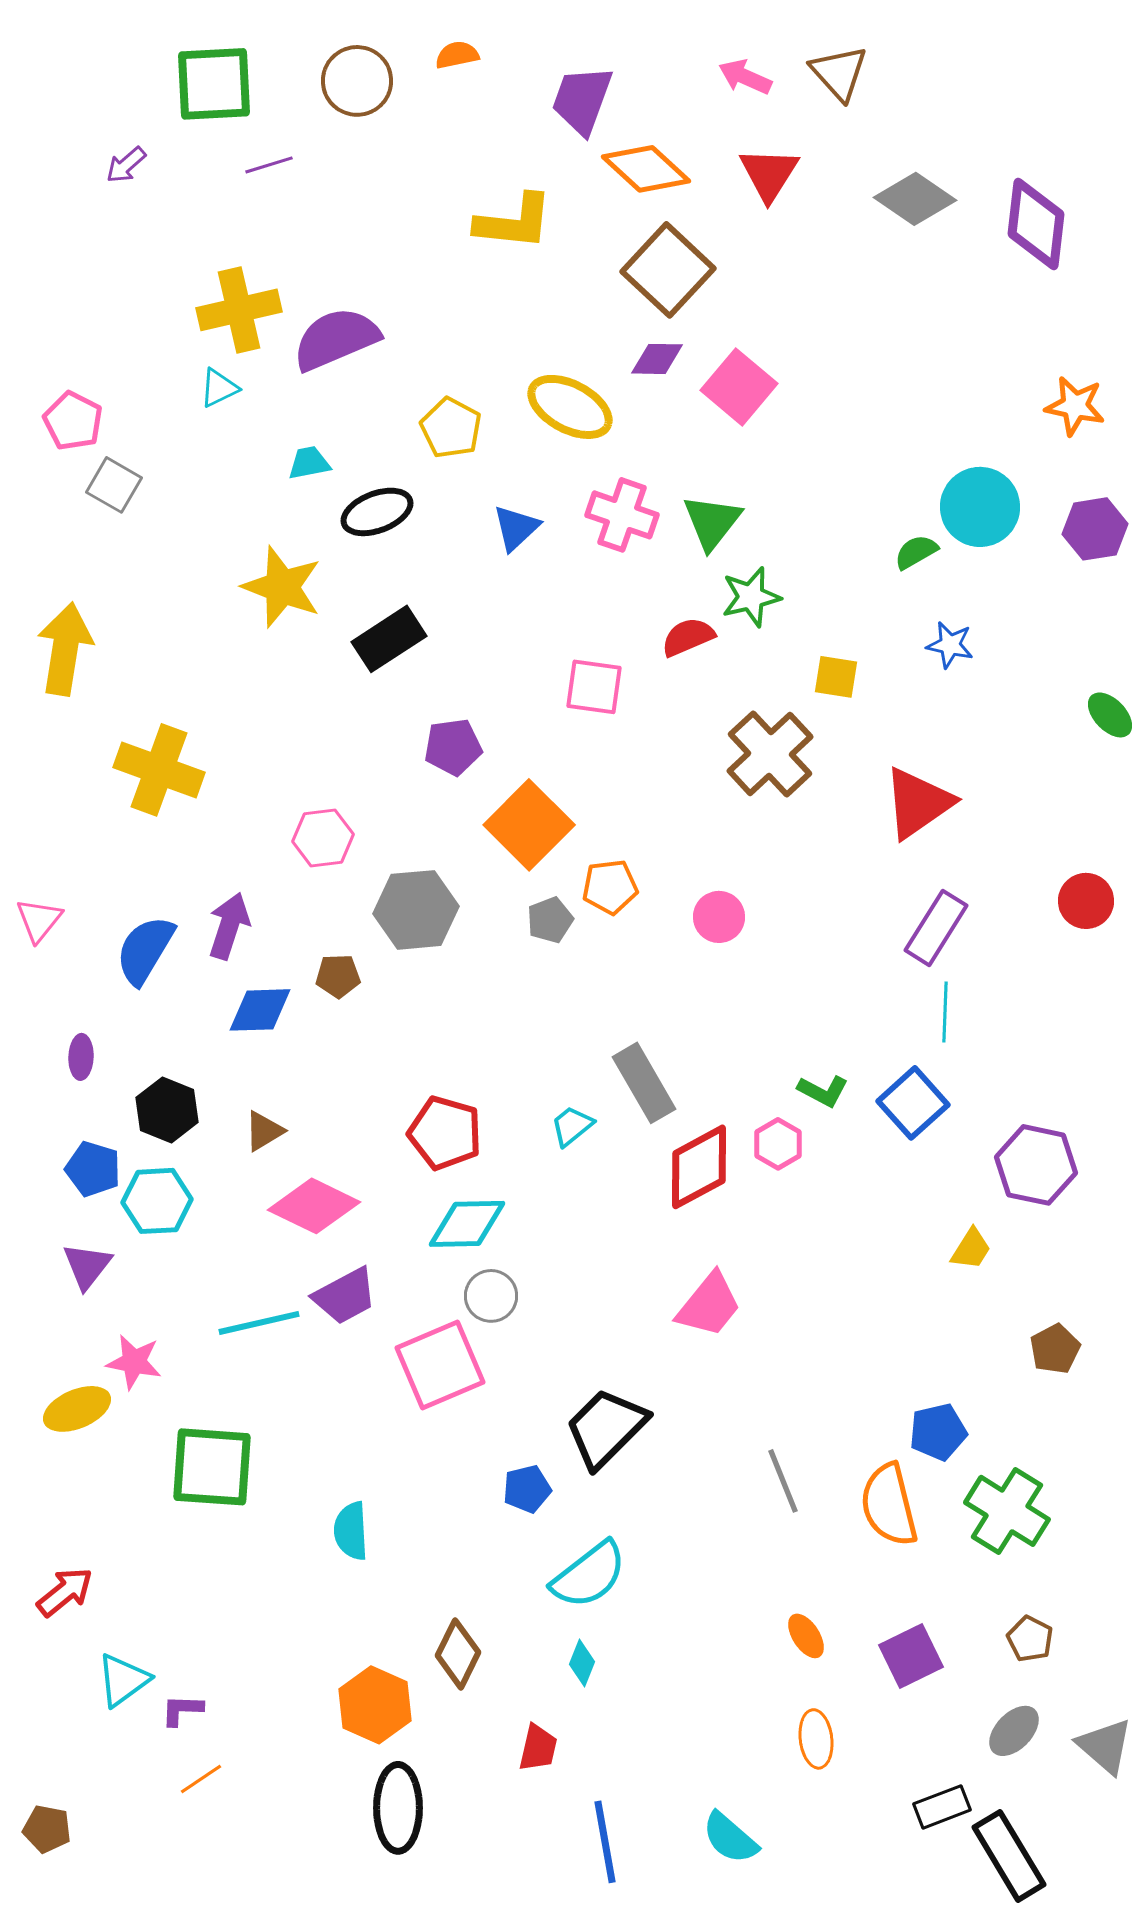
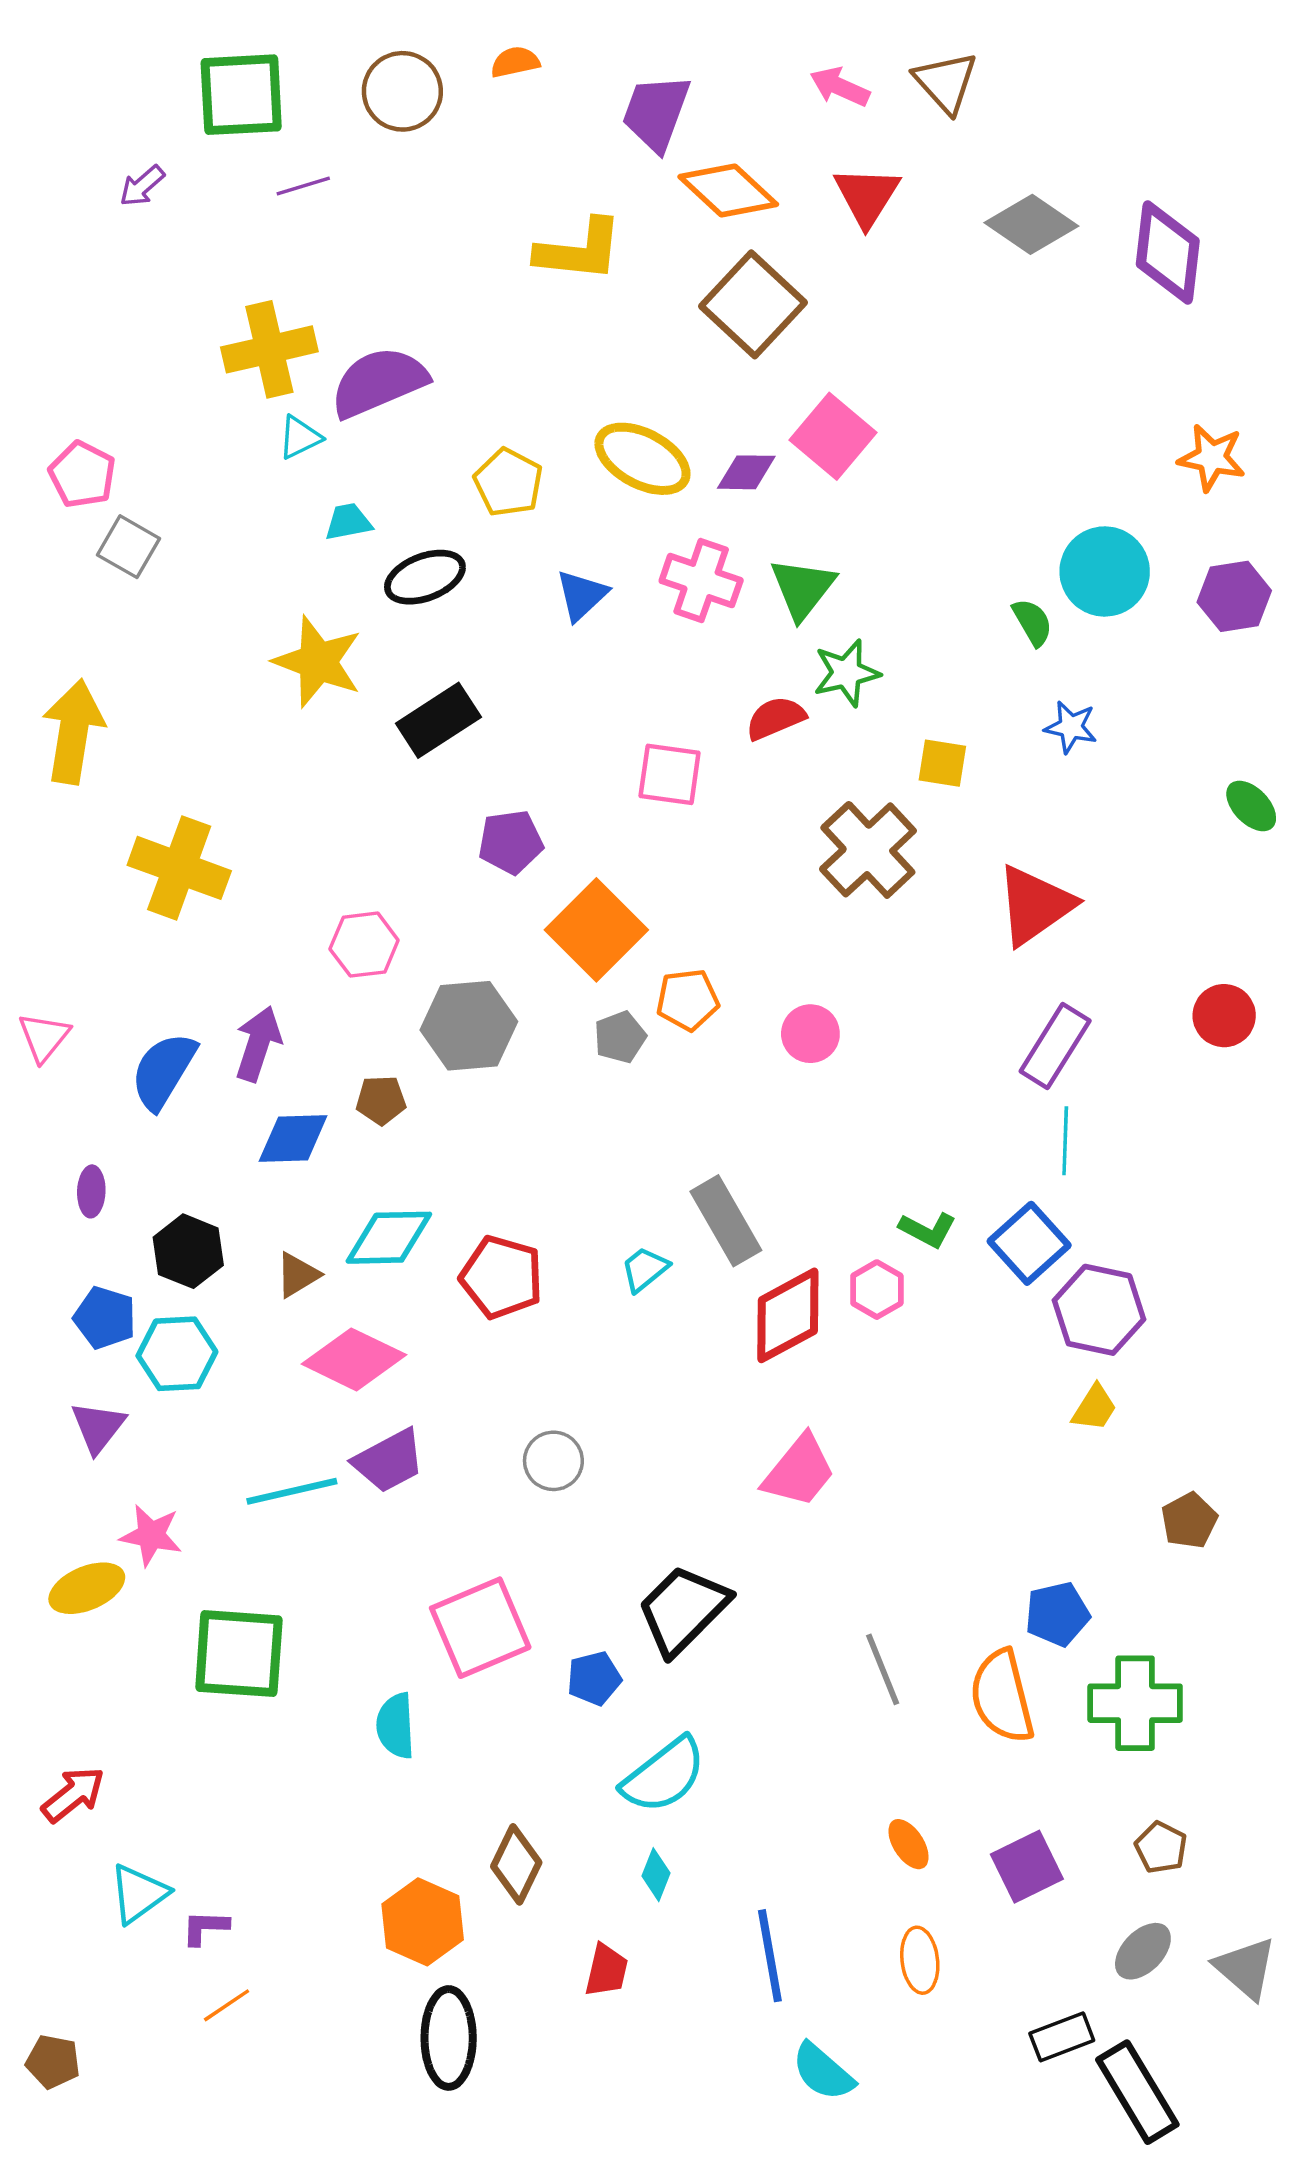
purple diamond: (657, 359) -> (746, 472), moved
cyan triangle: (219, 388) -> (300, 437), moved
green semicircle: (916, 552) -> (1033, 622), turned 90
purple hexagon: (1036, 1165) -> (1099, 1310), moved
cyan diamond: (467, 1224) -> (389, 1238), moved
pink square: (440, 1365) -> (480, 1628), moved
green cross: (1007, 1511) -> (1135, 1703), turned -32
blue line: (605, 1842) -> (770, 1956), moved

